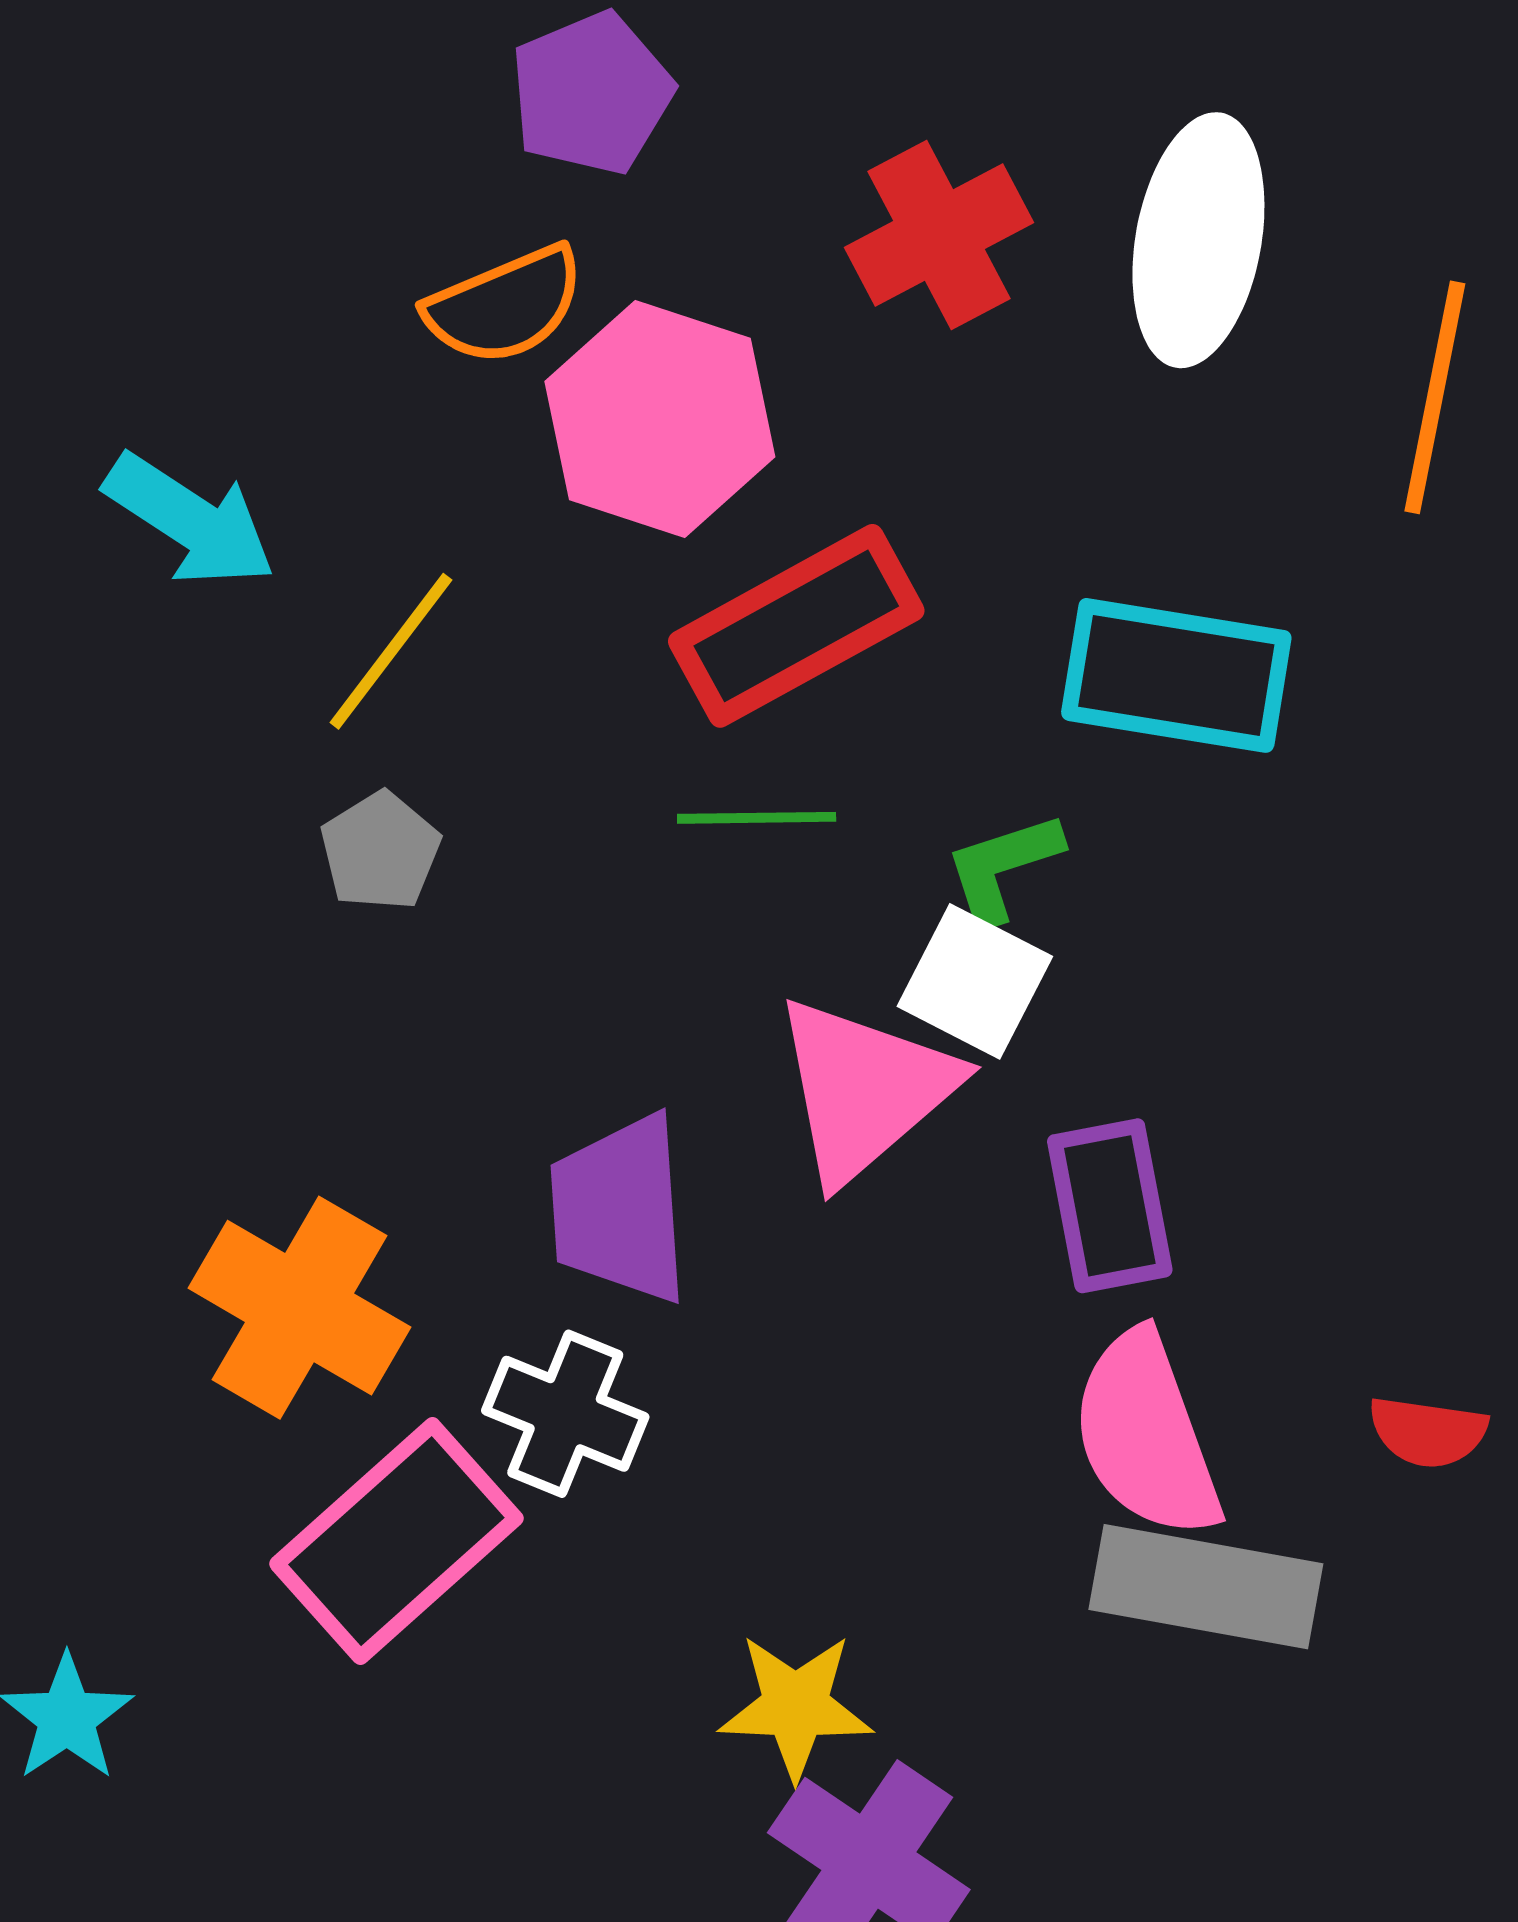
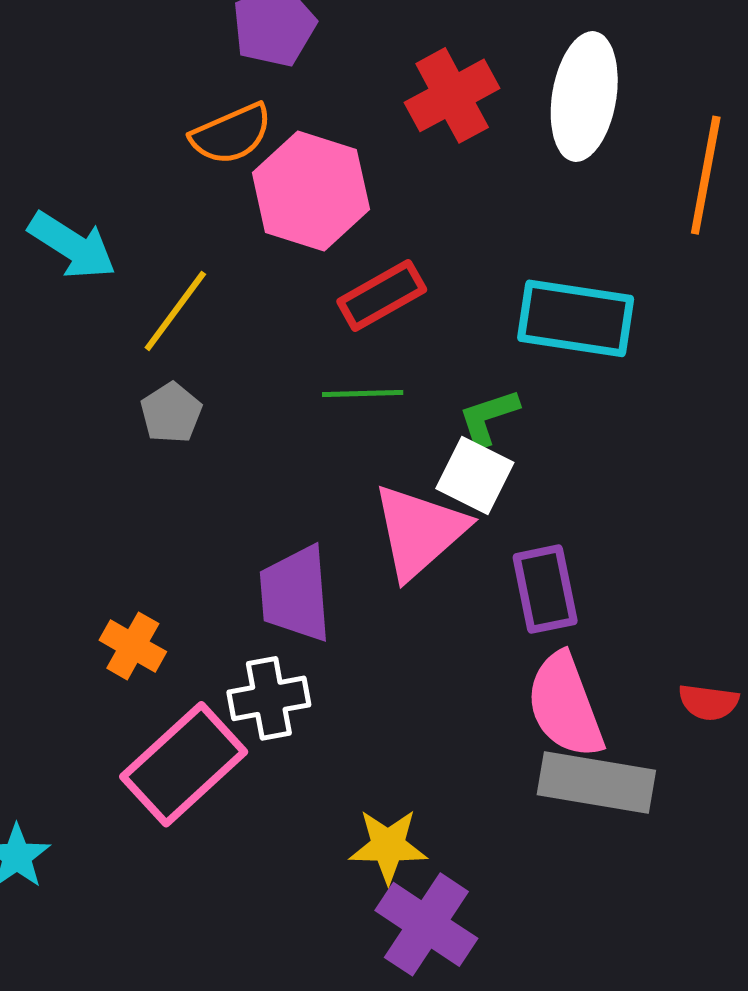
red rectangle: (796, 626) -> (382, 296), size x0.7
orange cross: (299, 1308) -> (133, 646), size x0.6
white cross: (565, 1414) -> (269, 698), turned -32

